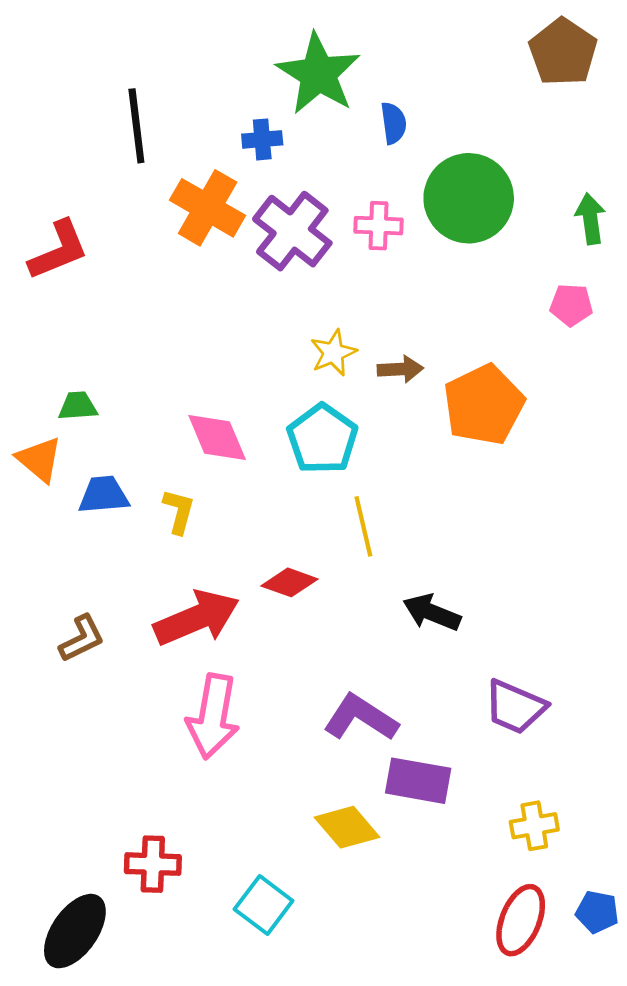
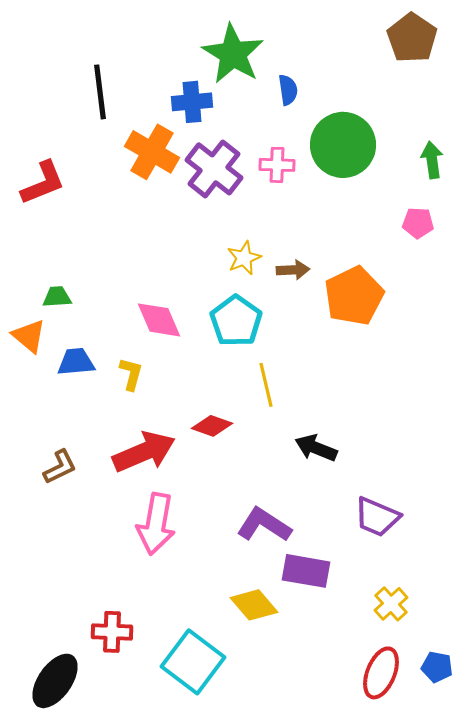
blue cross: (262, 139) -> (192, 102), size x1.4
yellow cross: (534, 826) -> (391, 604), turned -32
cyan square: (264, 905) -> (193, 662), size x1.5

